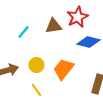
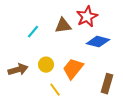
yellow line: (36, 90) -> (55, 90), moved

